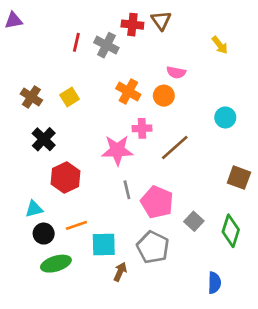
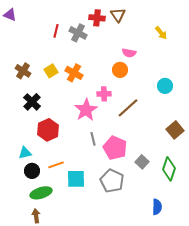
purple triangle: (14, 20) -> (10, 15), turned 32
orange cross: (128, 92) -> (74, 73), moved
pink star: (117, 150) -> (86, 110), turned -30
brown square: (239, 178) -> (175, 130), turned 30
brown arrow: (120, 272) -> (36, 216), moved, turned -32

